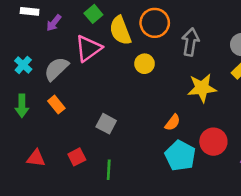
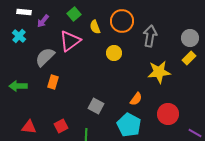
yellow semicircle: (120, 31) -> (95, 27), size x0.6
cyan cross: (23, 65) -> (19, 36), moved
orange rectangle: (56, 105) -> (53, 82), moved, turned 56
green arrow: (22, 106) -> (18, 86), turned 90
gray square: (106, 124) -> (96, 106), moved
cyan pentagon: (180, 156) -> (129, 125), moved

